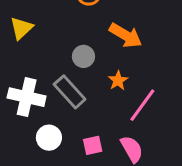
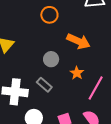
gray rectangle: (70, 92) -> (44, 85), size x0.7

